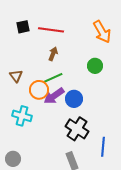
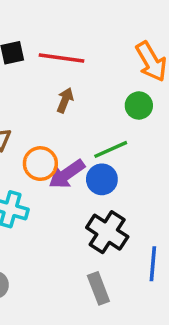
green circle: (95, 66) -> (139, 106), moved
green line: (53, 78) -> (111, 149), moved

